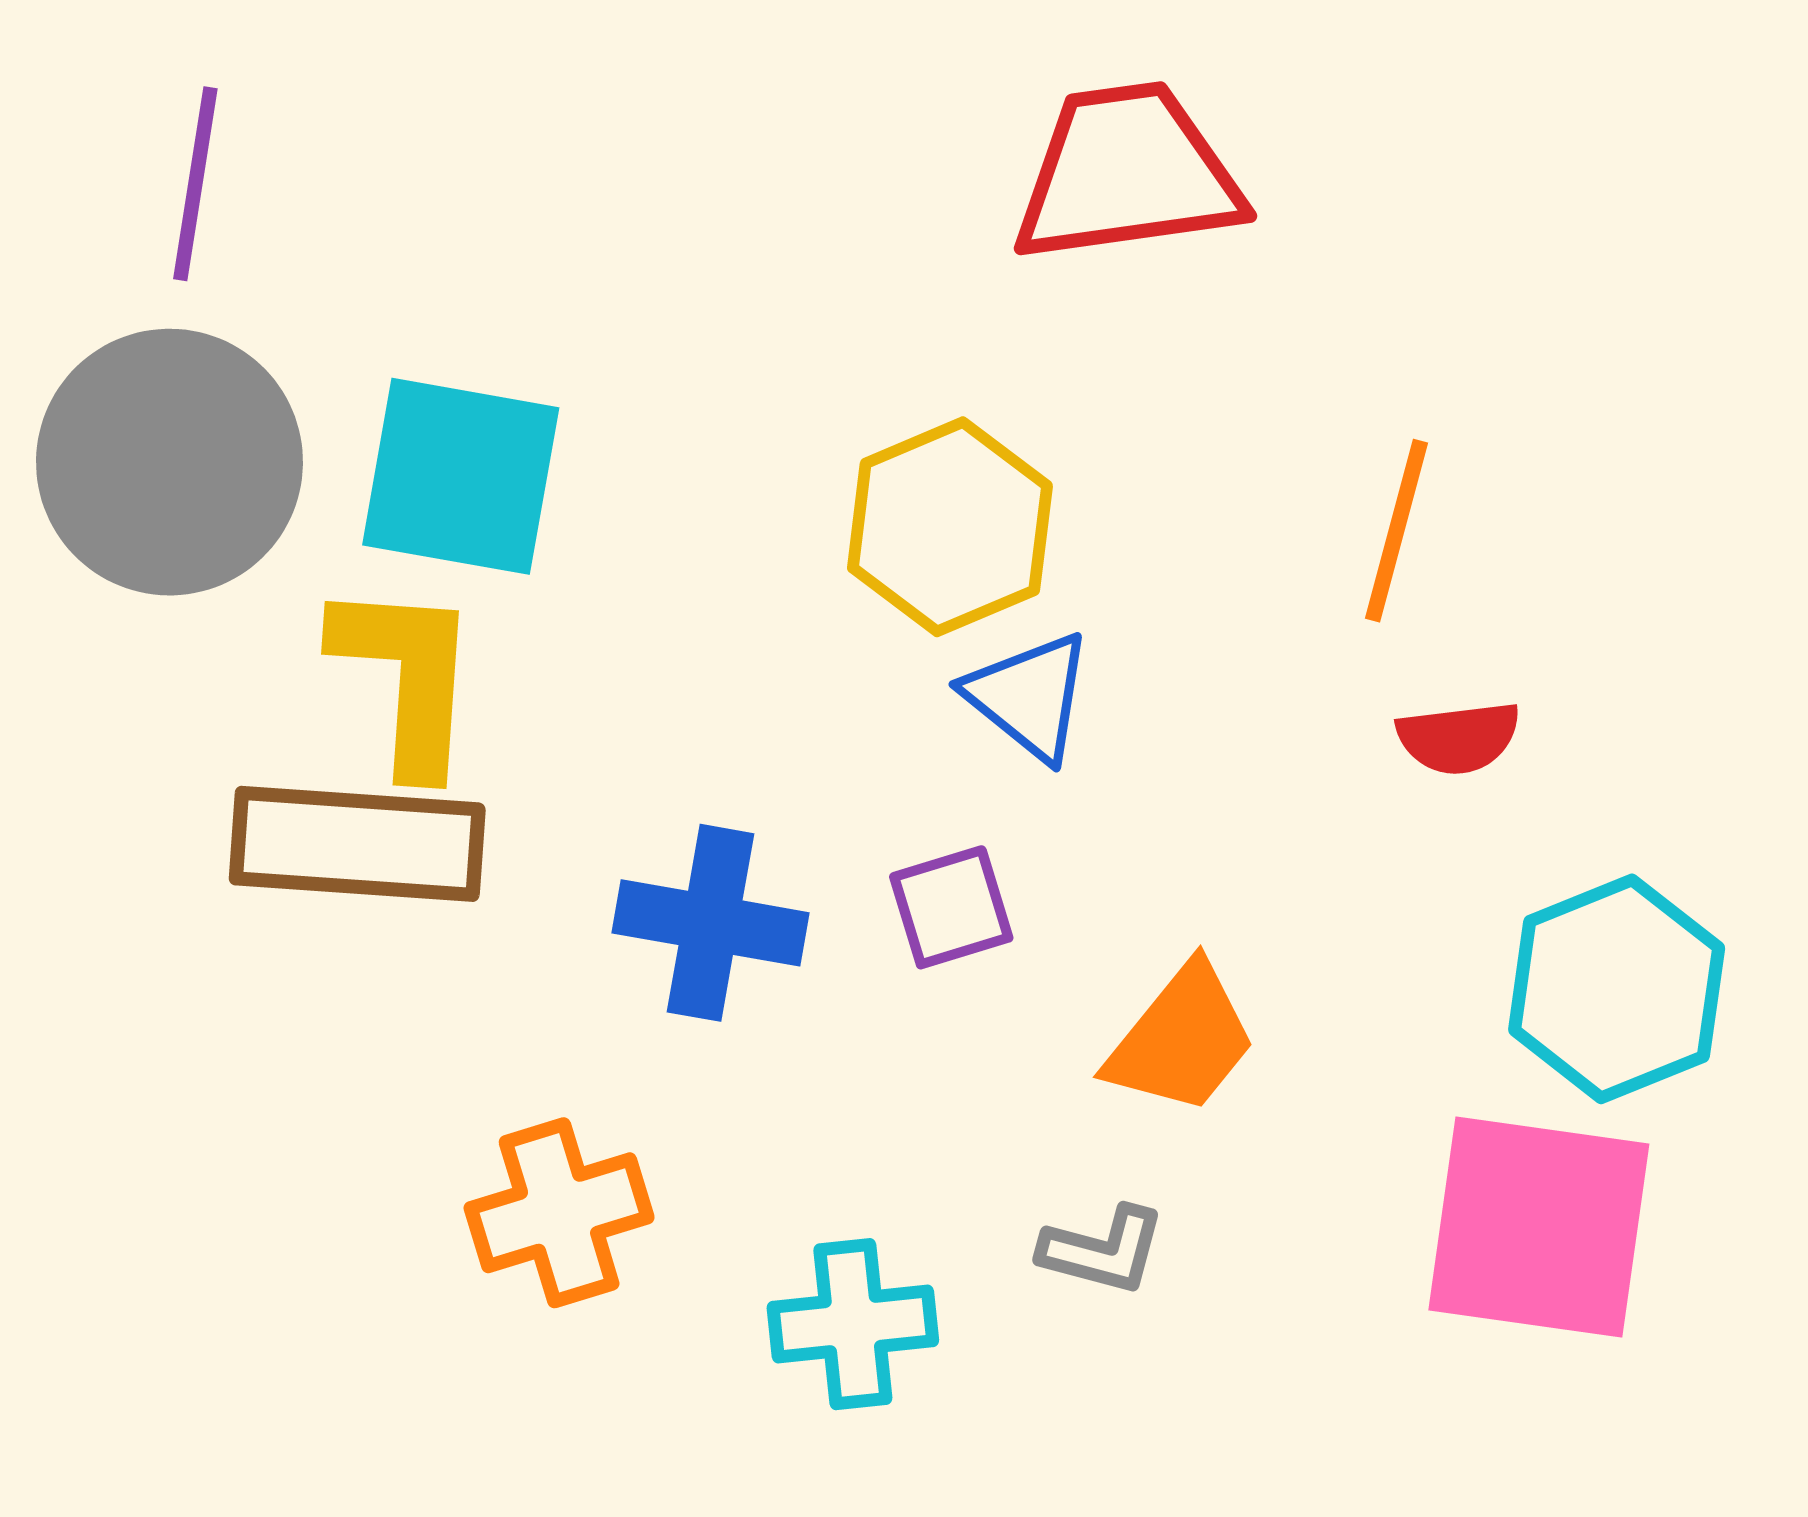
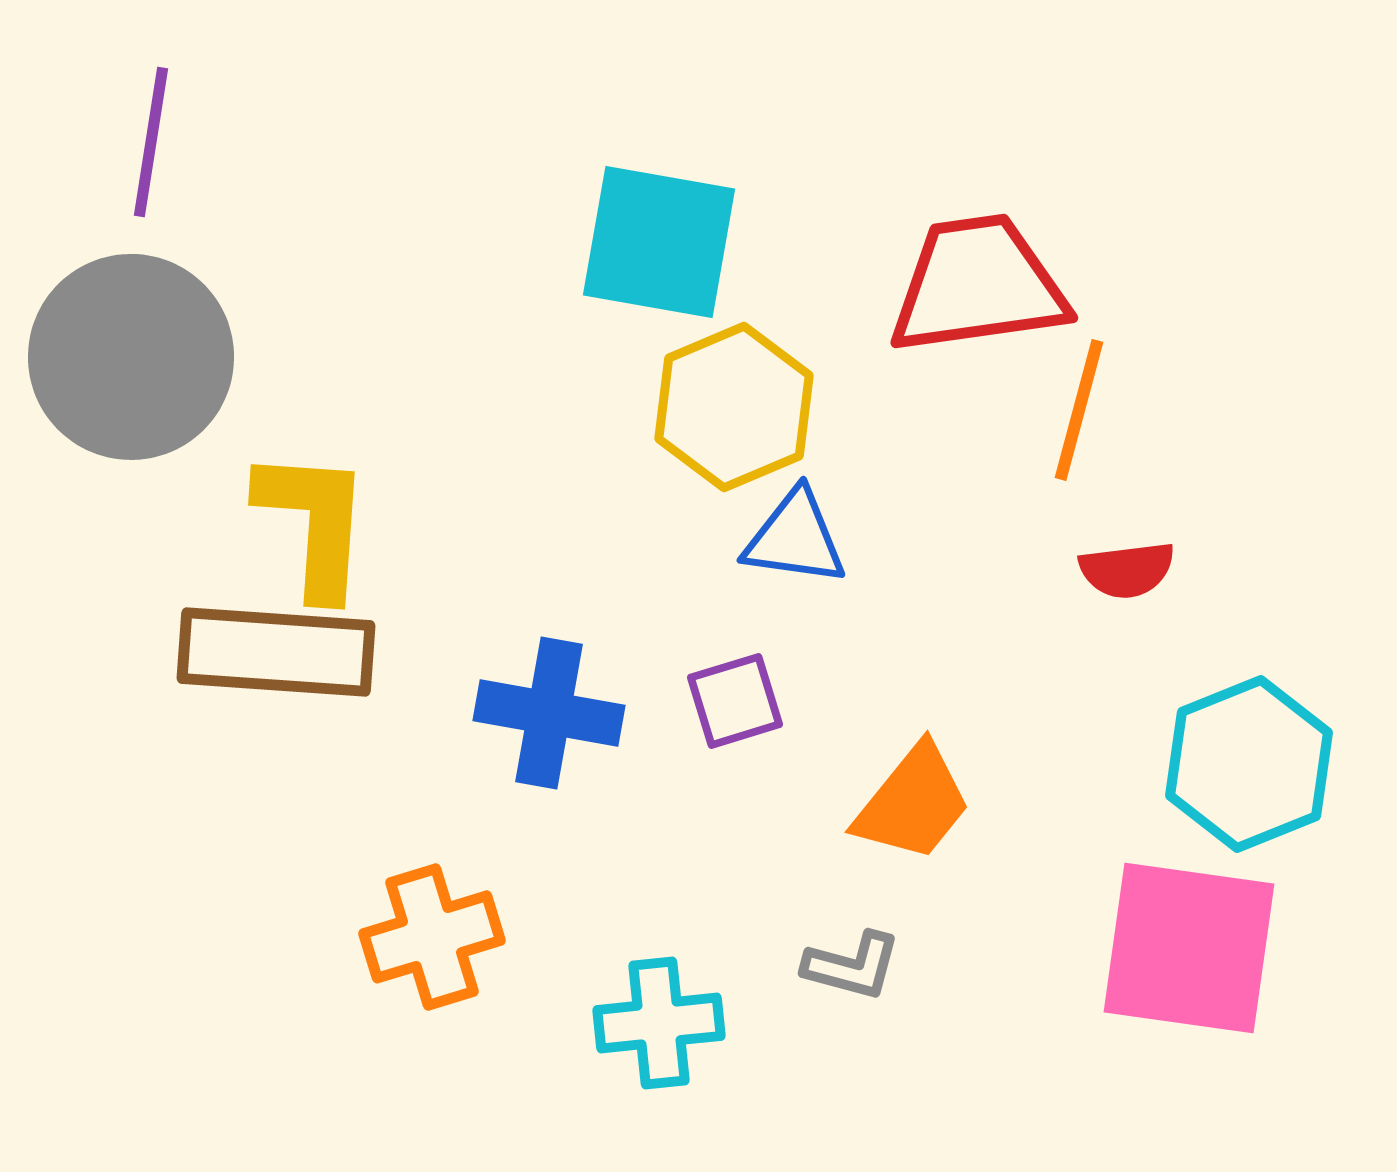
red trapezoid: (1127, 173) -> (978, 285), moved
cyan square: (461, 476) -> (659, 242), moved
blue triangle: (1029, 696) -> (795, 538), turned -31

